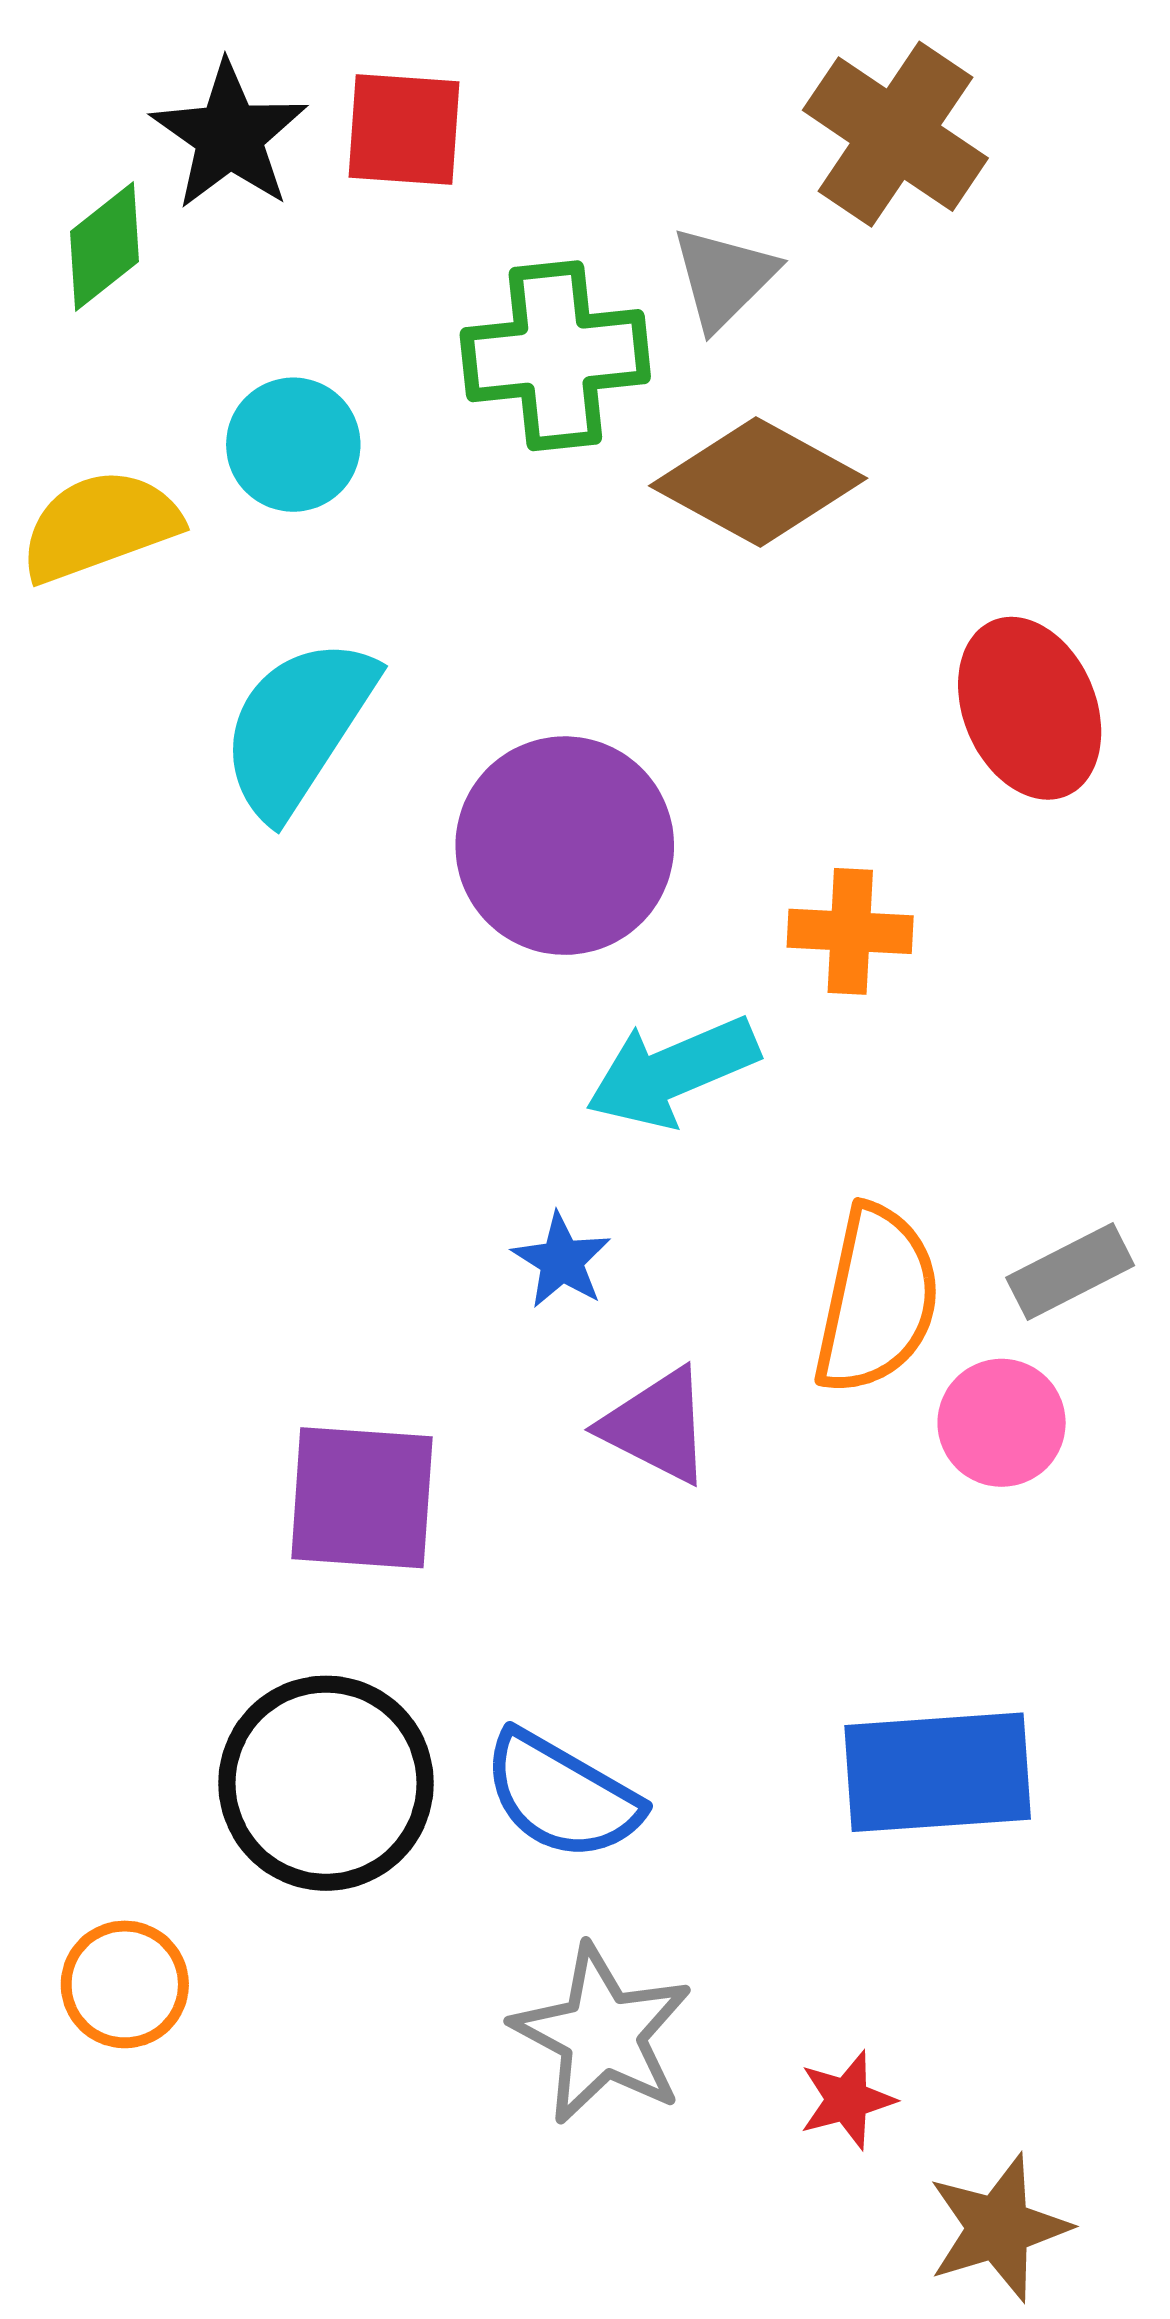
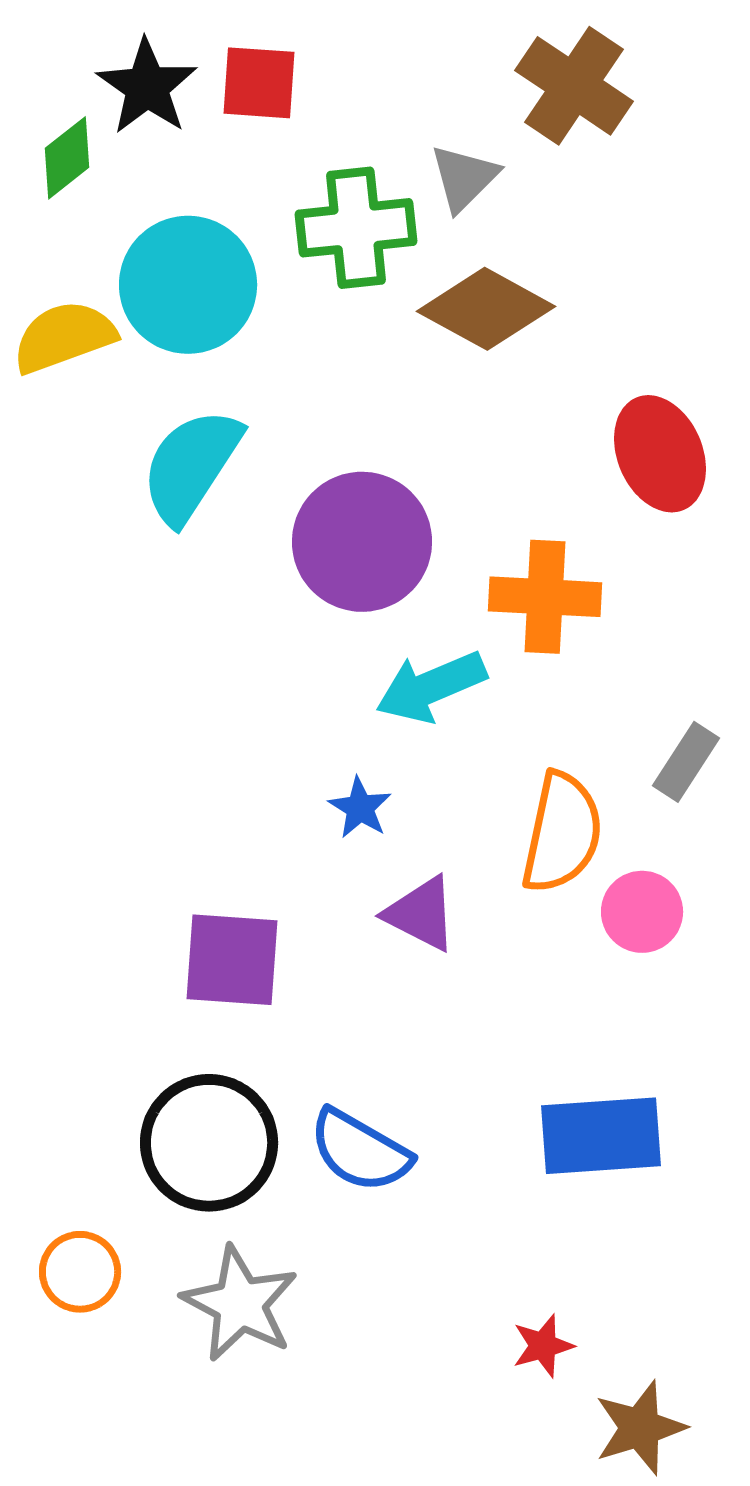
cyan circle: (293, 445) -> (188, 285), size x1.6
orange cross: (850, 931) -> (545, 597), size x1.4
gray rectangle: (1070, 1271) -> (686, 762), moved, turned -30
gray star: (602, 2034) -> (240, 1304), moved

